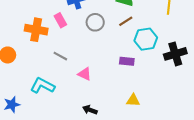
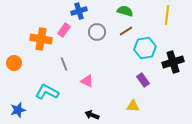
pink rectangle: (60, 20) -> (64, 30), turned 64
gray line: (60, 56) -> (64, 64), turned 40
purple rectangle: (127, 61) -> (143, 80), moved, turned 48

